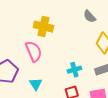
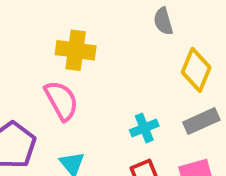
gray semicircle: (90, 16) -> (163, 21), turned 32

